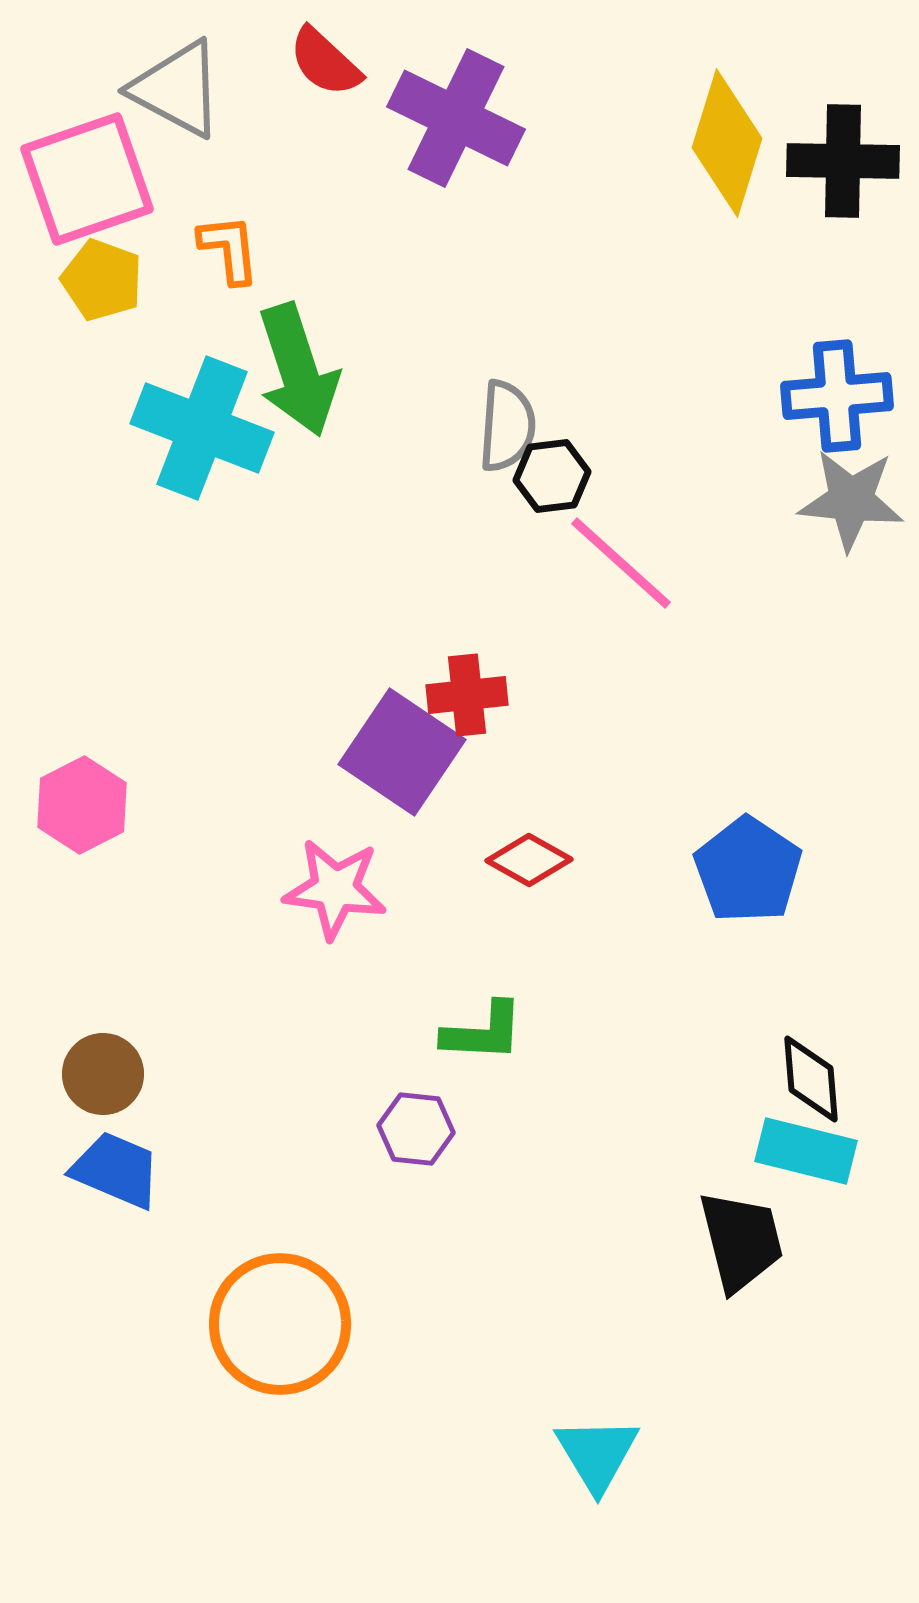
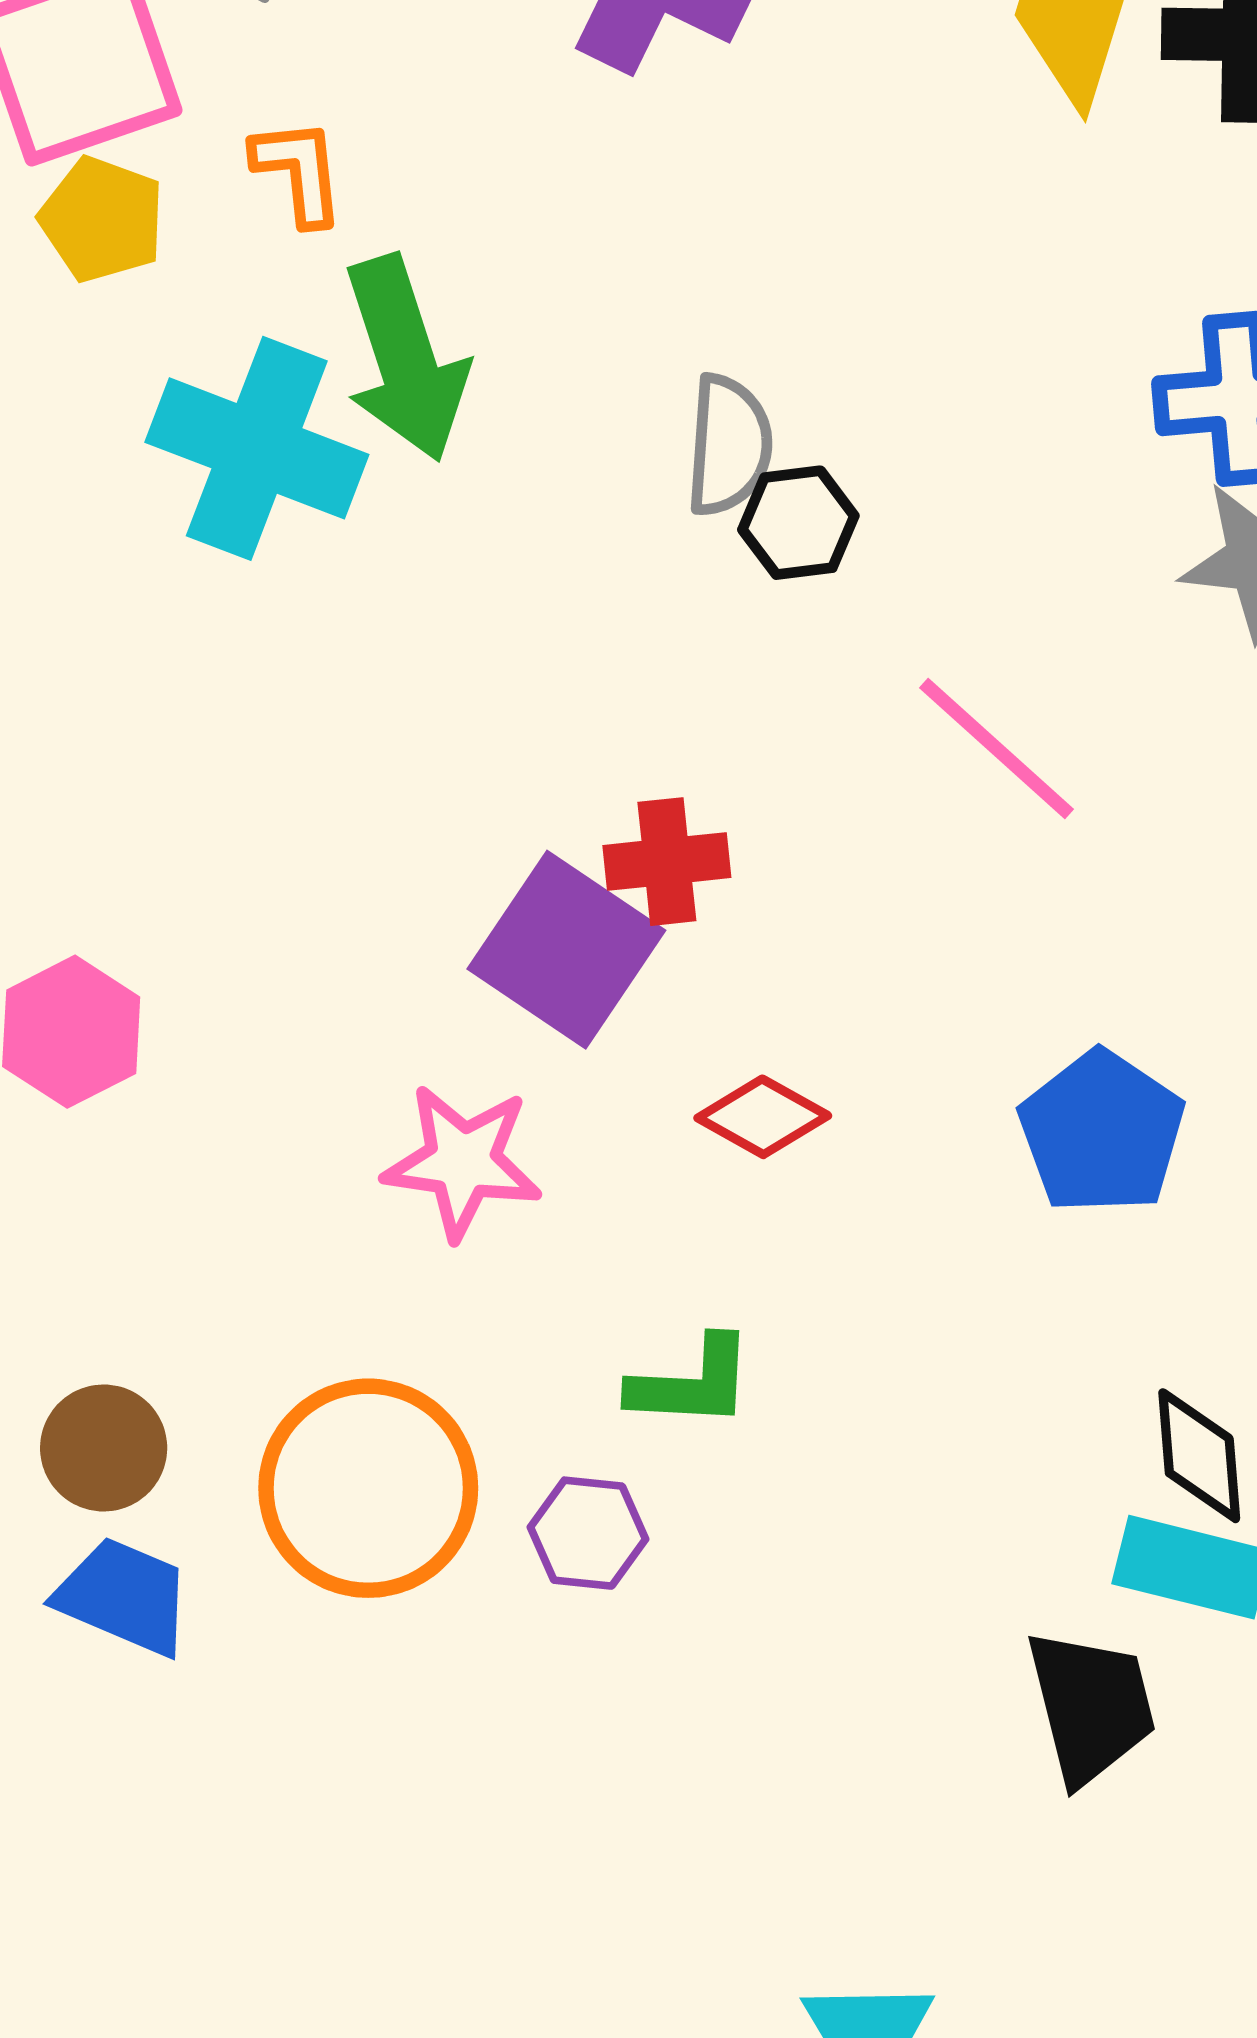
pink line: (621, 563) -> (996, 749), moved
orange circle: (280, 1324) -> (368, 1488), moved

